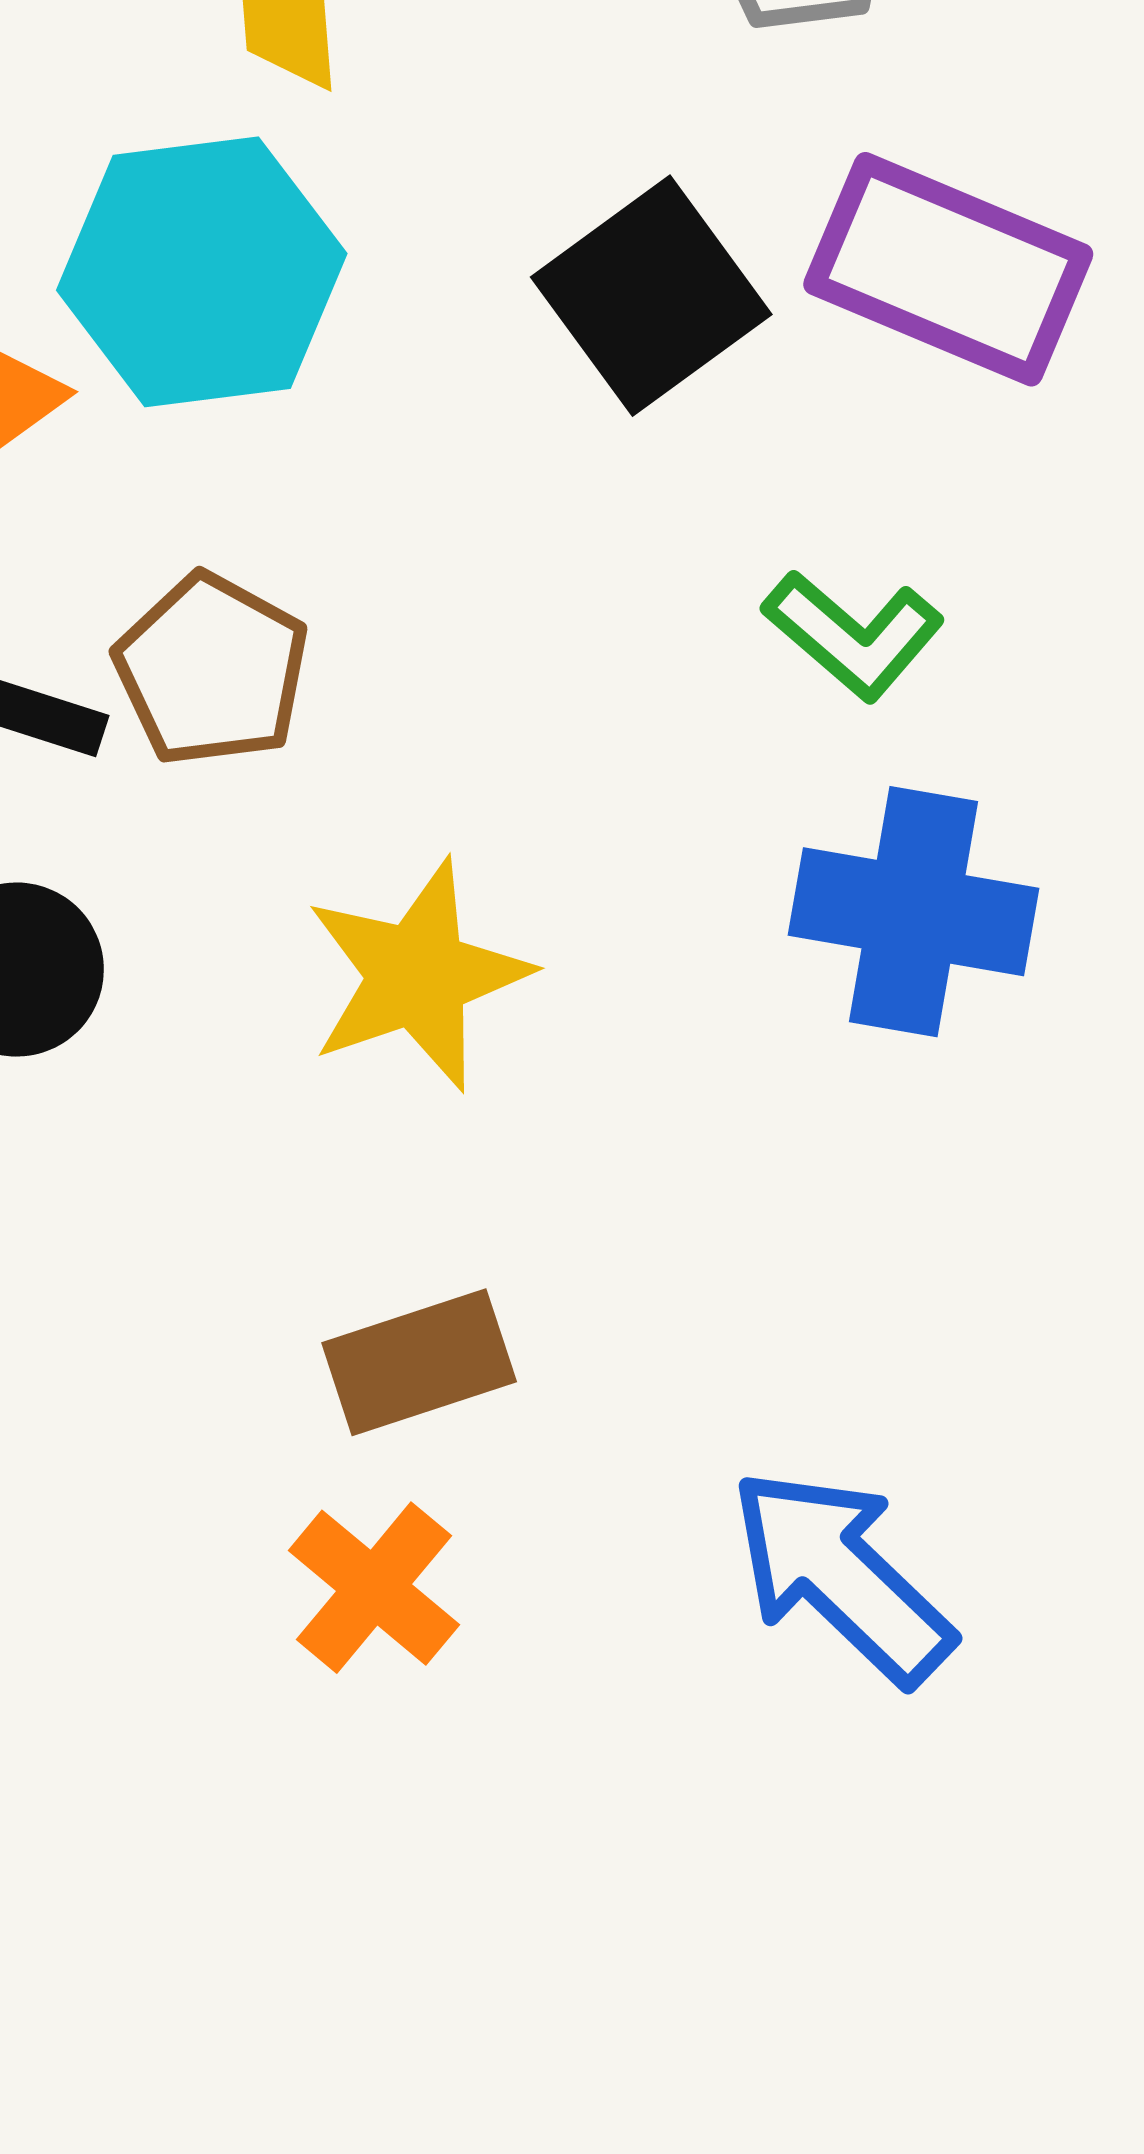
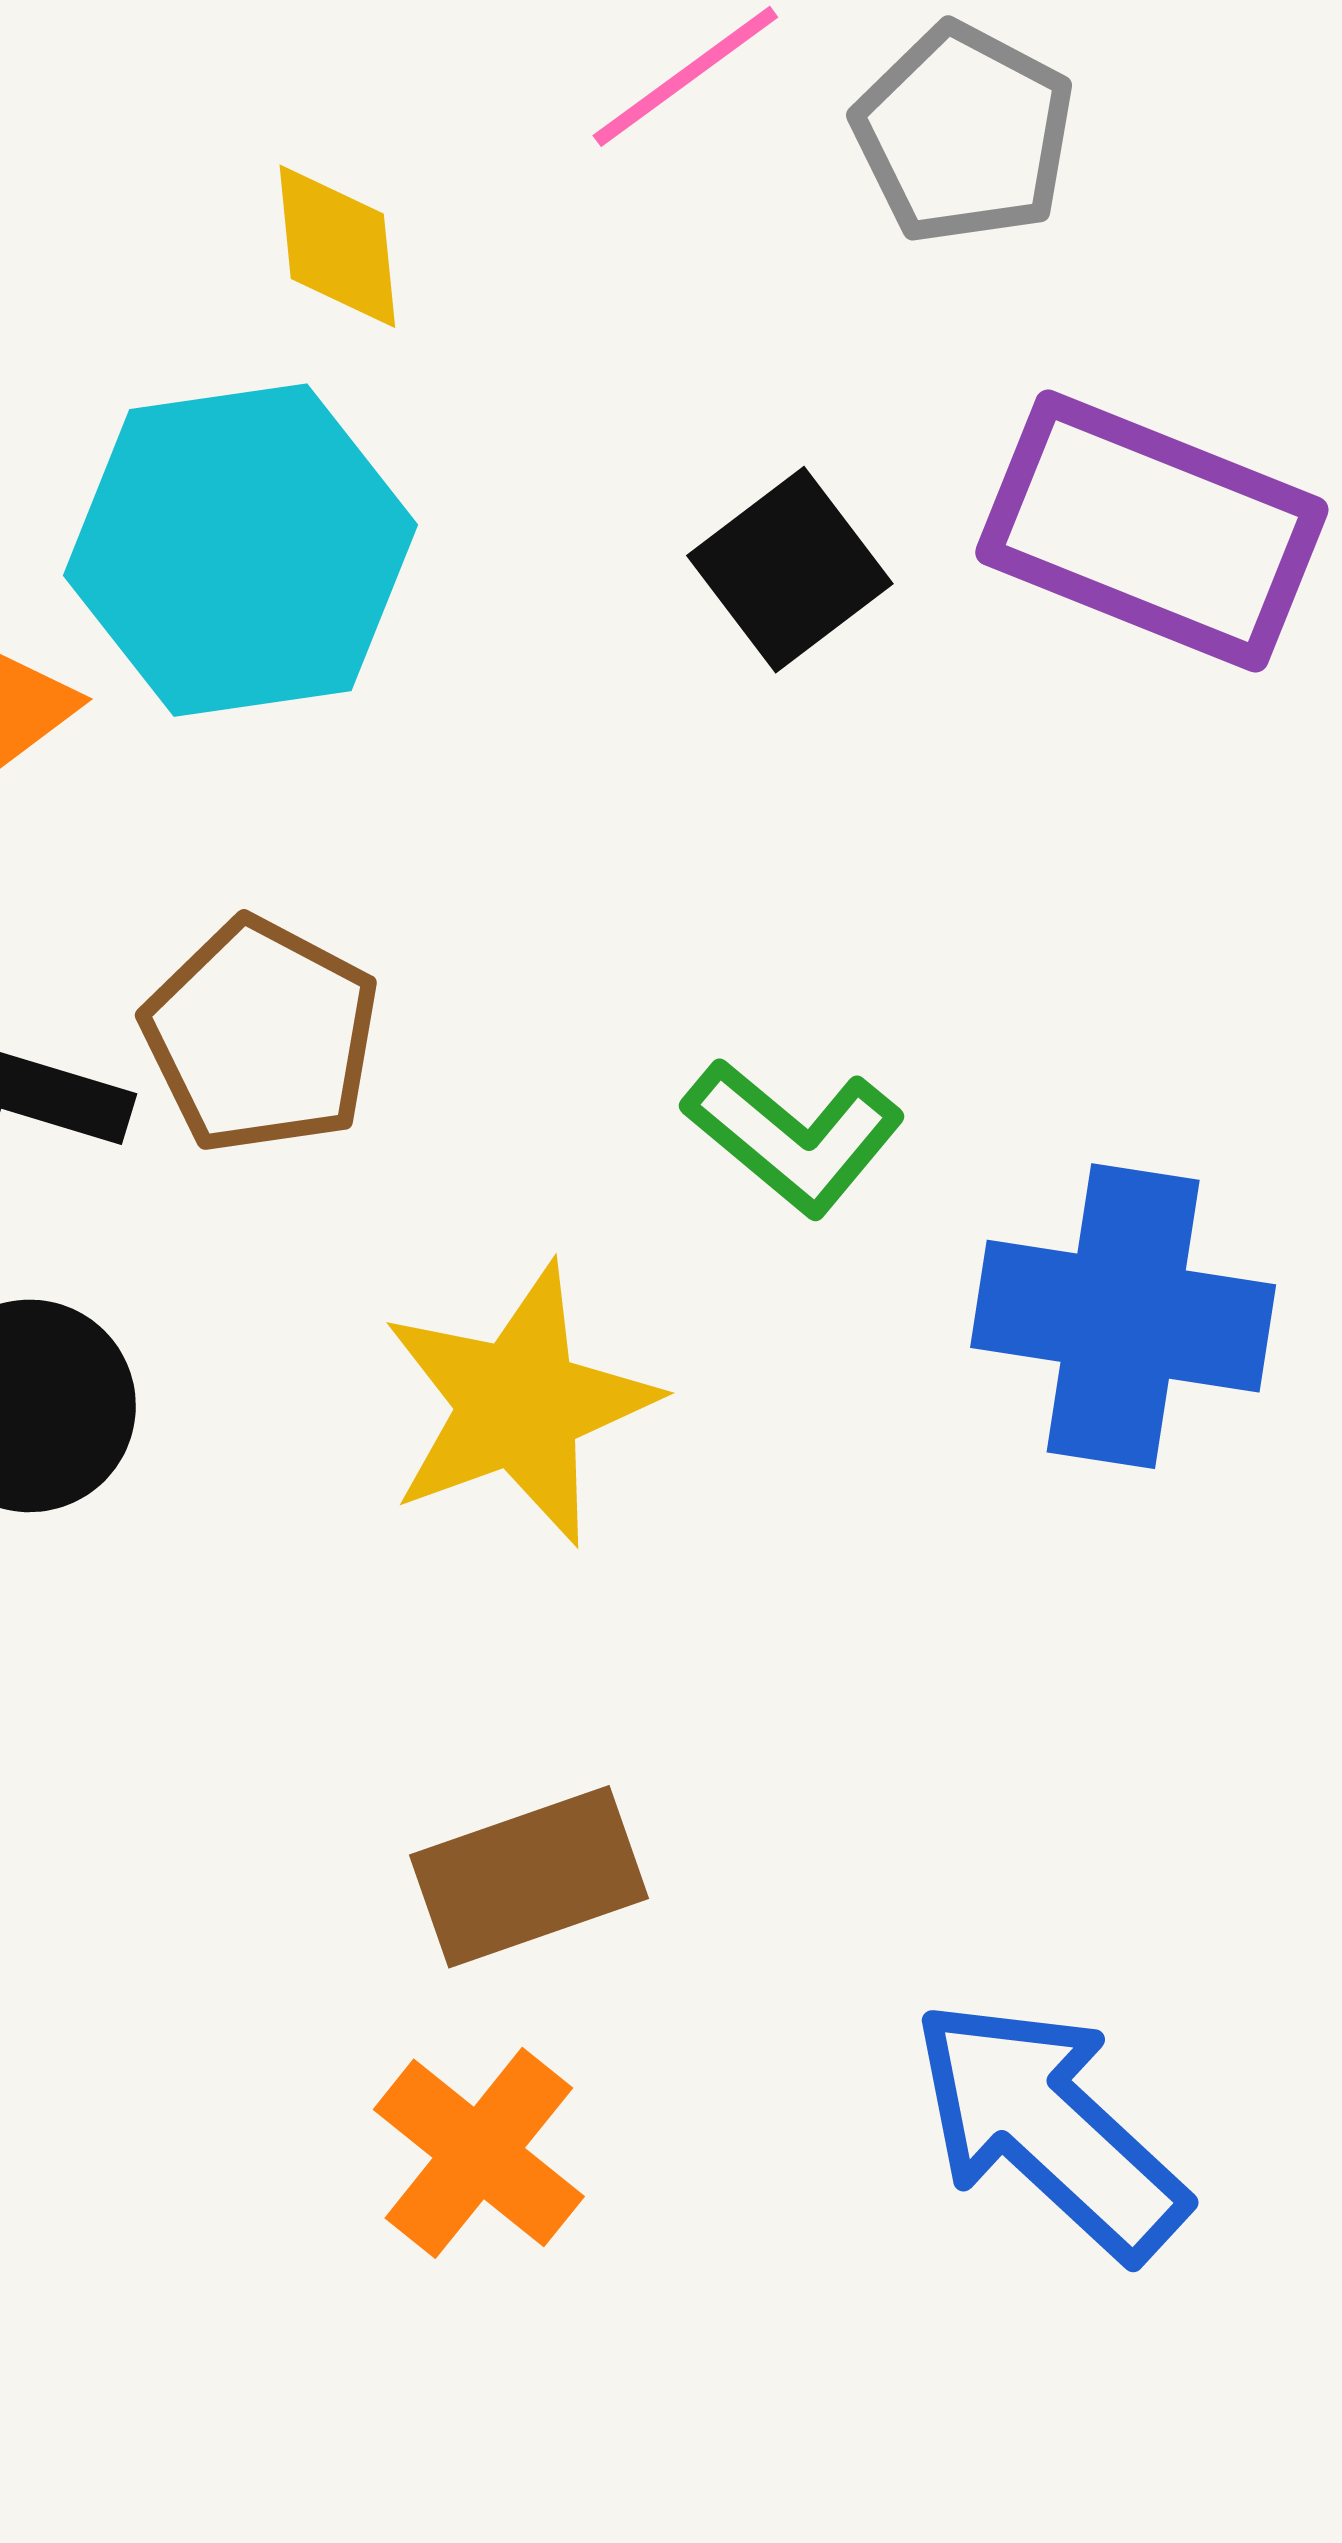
black square: (651, 296) -> (790, 570), size x0.7
green L-shape: (853, 635) -> (794, 1137), moved

